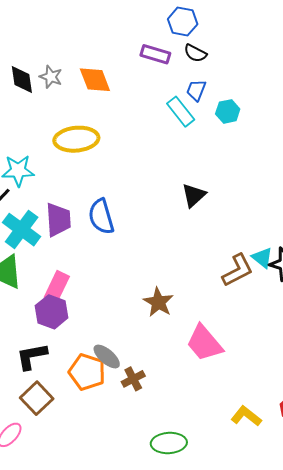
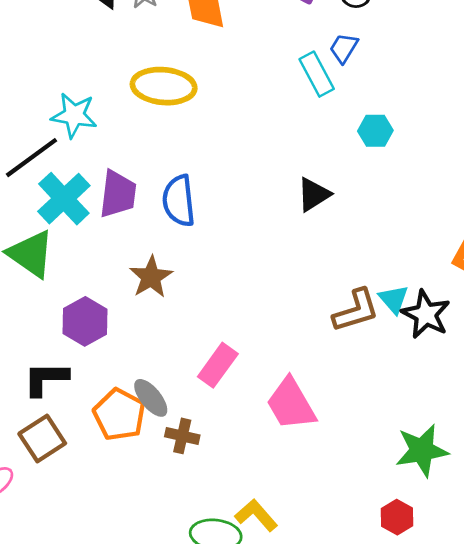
cyan hexagon: (228, 111) -> (375, 131), moved
pink rectangle: (57, 287) -> (218, 365), moved
brown star: (158, 302) -> (151, 277), moved
brown cross: (133, 379) -> (182, 436), turned 30
yellow L-shape: (246, 416) -> (256, 515), moved

